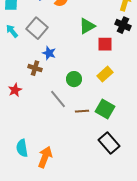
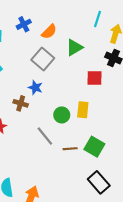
green triangle: (87, 26) -> (74, 47), moved
gray square: (37, 28) -> (43, 59), moved
yellow rectangle: (105, 74) -> (83, 110), moved, turned -42

